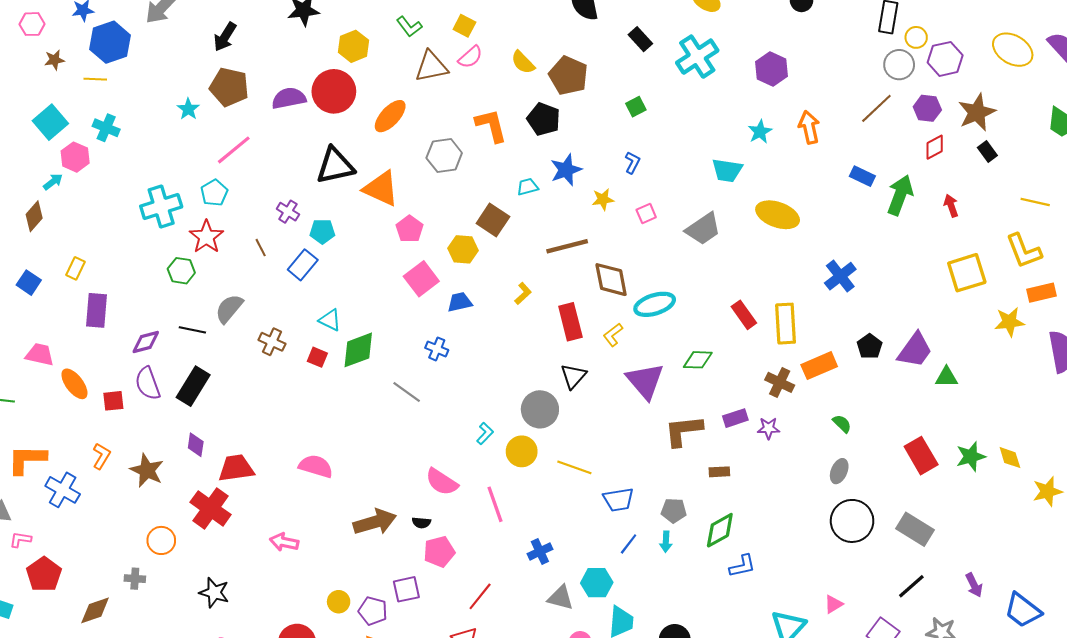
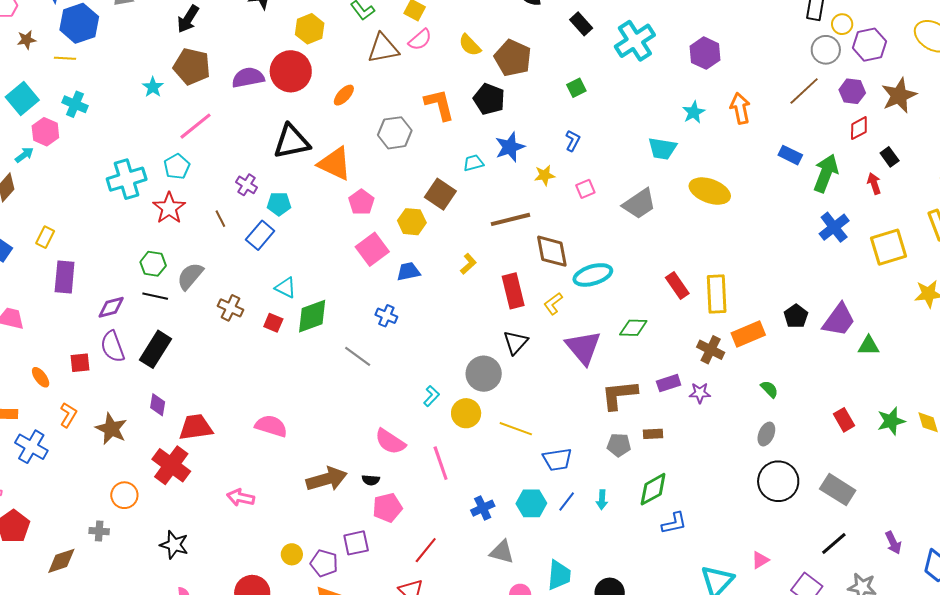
orange ellipse: (390, 116) -> (344, 95), size x0.7
black rectangle: (987, 151) -> (890, 157), moved
green hexagon: (181, 271) -> (153, 264), moved
blue cross: (840, 276) -> (834, 227), moved
orange ellipse: (74, 384) -> (41, 377), moved, size x0.7
red rectangle: (921, 456) -> (844, 420), size x0.7
gray pentagon: (674, 511) -> (619, 445), moved
cyan hexagon: (597, 583) -> (531, 503), moved

